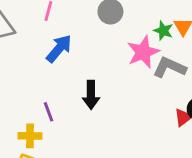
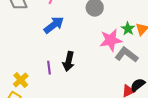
purple line: (49, 112) -> (49, 68), moved
yellow cross: (30, 136) -> (21, 80), turned 35

